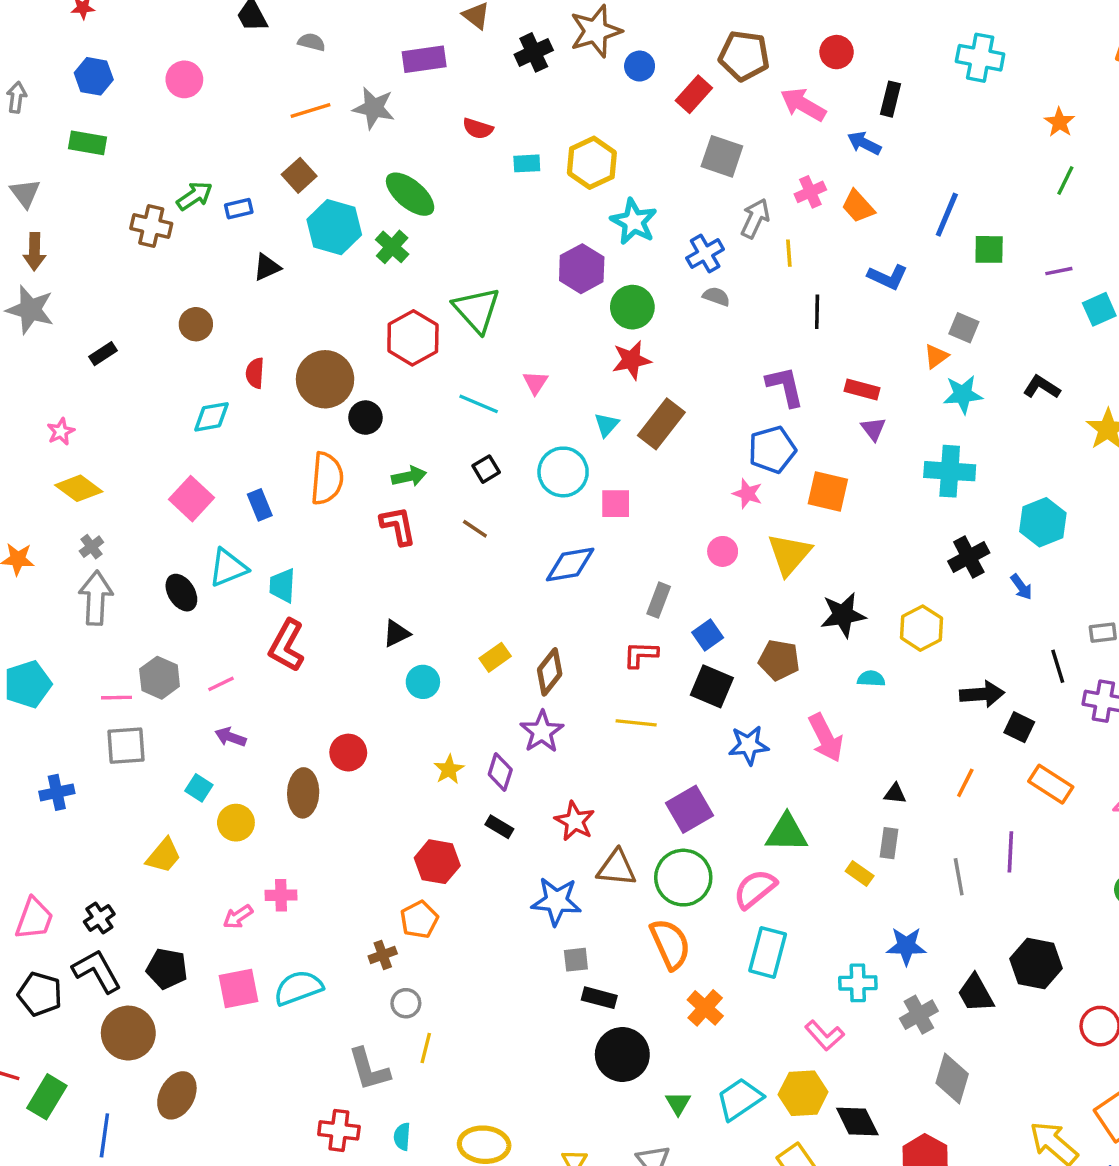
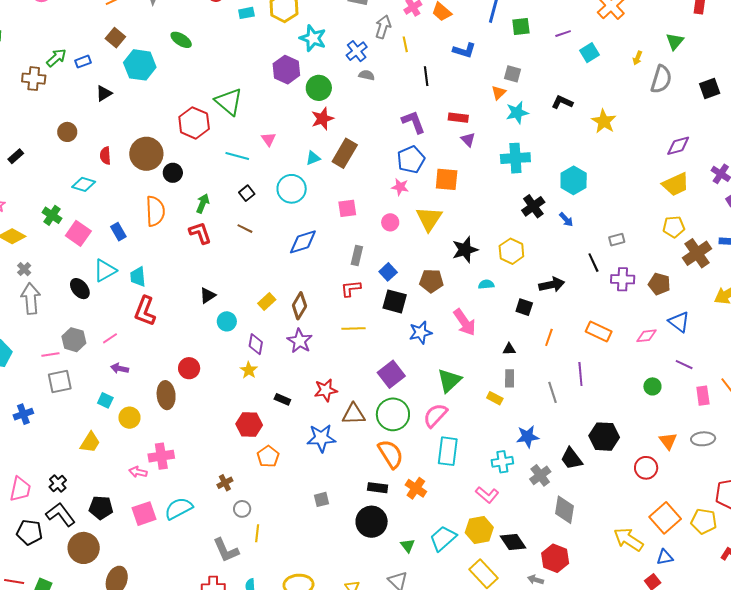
green ellipse: (410, 194) -> (181, 40), size x0.7
green cross: (392, 247) -> (52, 215), moved
cyan diamond: (212, 417) -> (84, 184), turned 35
cyan triangle: (607, 425) -> (313, 158), turned 35
green arrow: (409, 476) -> (203, 203), turned -48
pink square: (616, 504) -> (347, 208), moved
black square: (1019, 727) -> (524, 307), moved
purple diamond: (500, 772) -> (256, 344), moved
red star: (575, 821) -> (326, 390), turned -30
green triangle: (787, 833) -> (449, 380), turned -36
pink cross: (281, 895) -> (161, 456), size x1.4
pink arrow: (238, 917) -> (138, 472), turned 54
orange pentagon: (419, 920) -> (268, 456), moved
gray square: (576, 960) -> (322, 499), moved
black rectangle: (599, 998) -> (378, 488), moved

